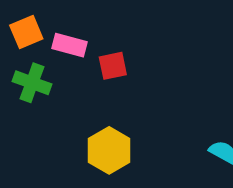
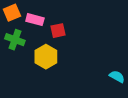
yellow hexagon: (109, 150) -> (46, 57), moved

